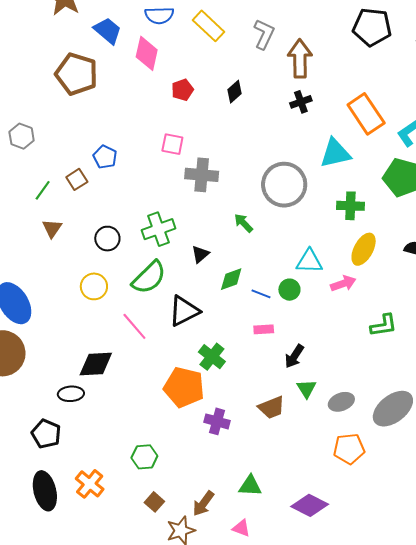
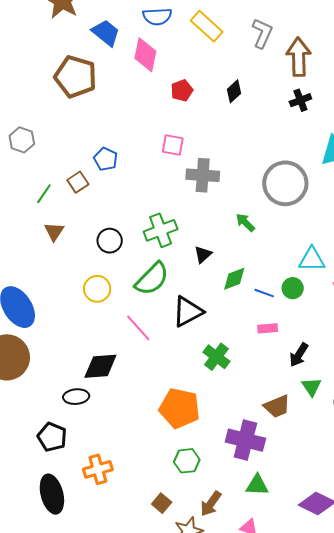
orange pentagon: (184, 387) -> (180, 408), moved
purple cross: (217, 421) -> (245, 440), moved, size x1.5
green hexagon: (144, 457) -> (187, 461), moved
orange cross: (90, 484) -> (98, 469), moved, turned 36

